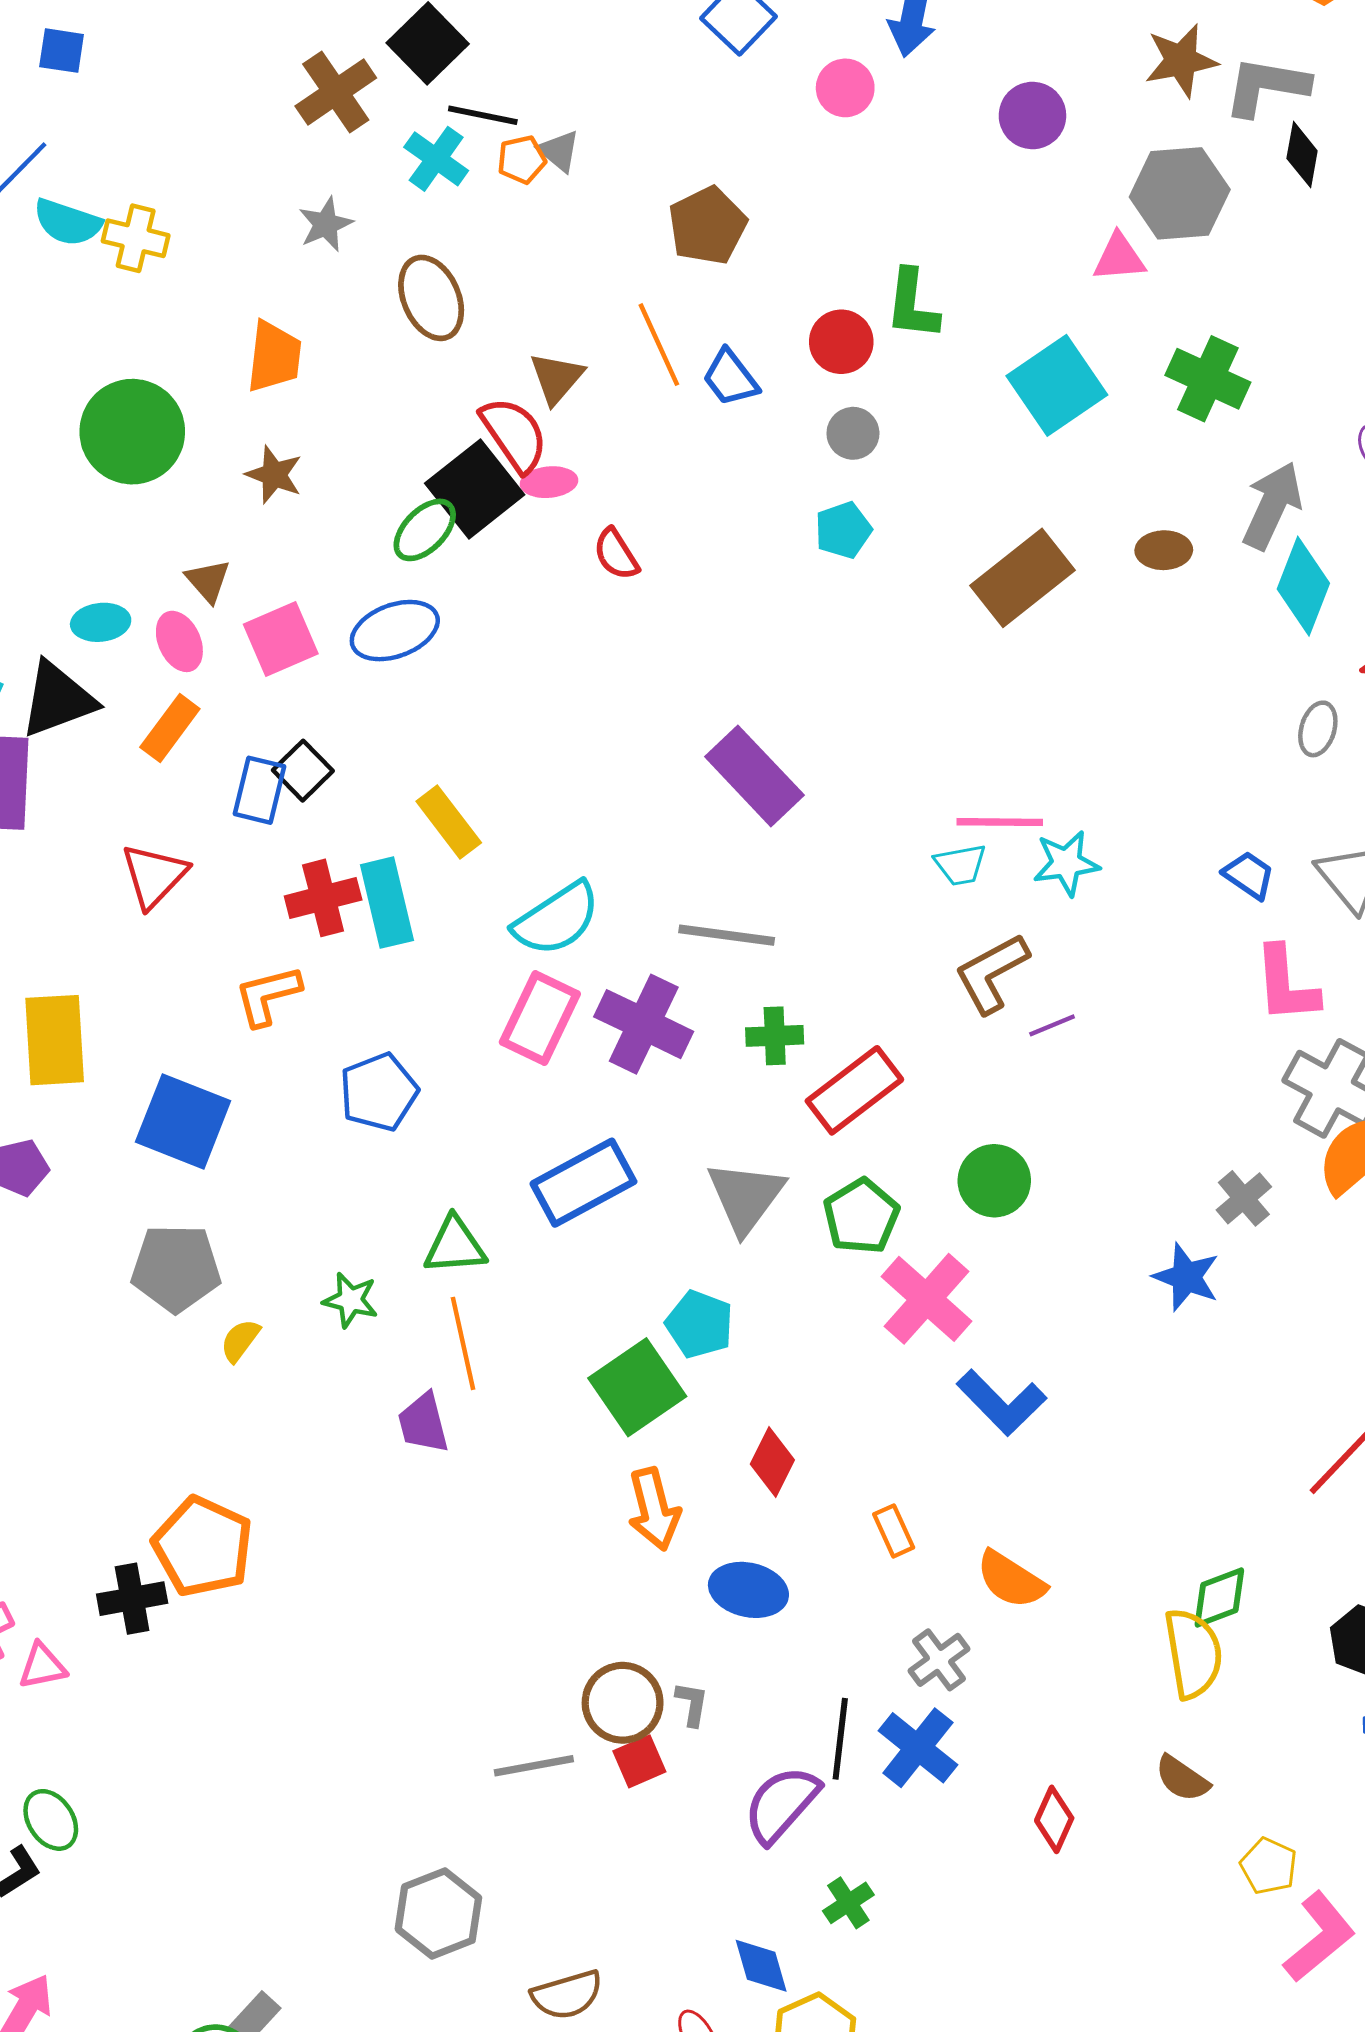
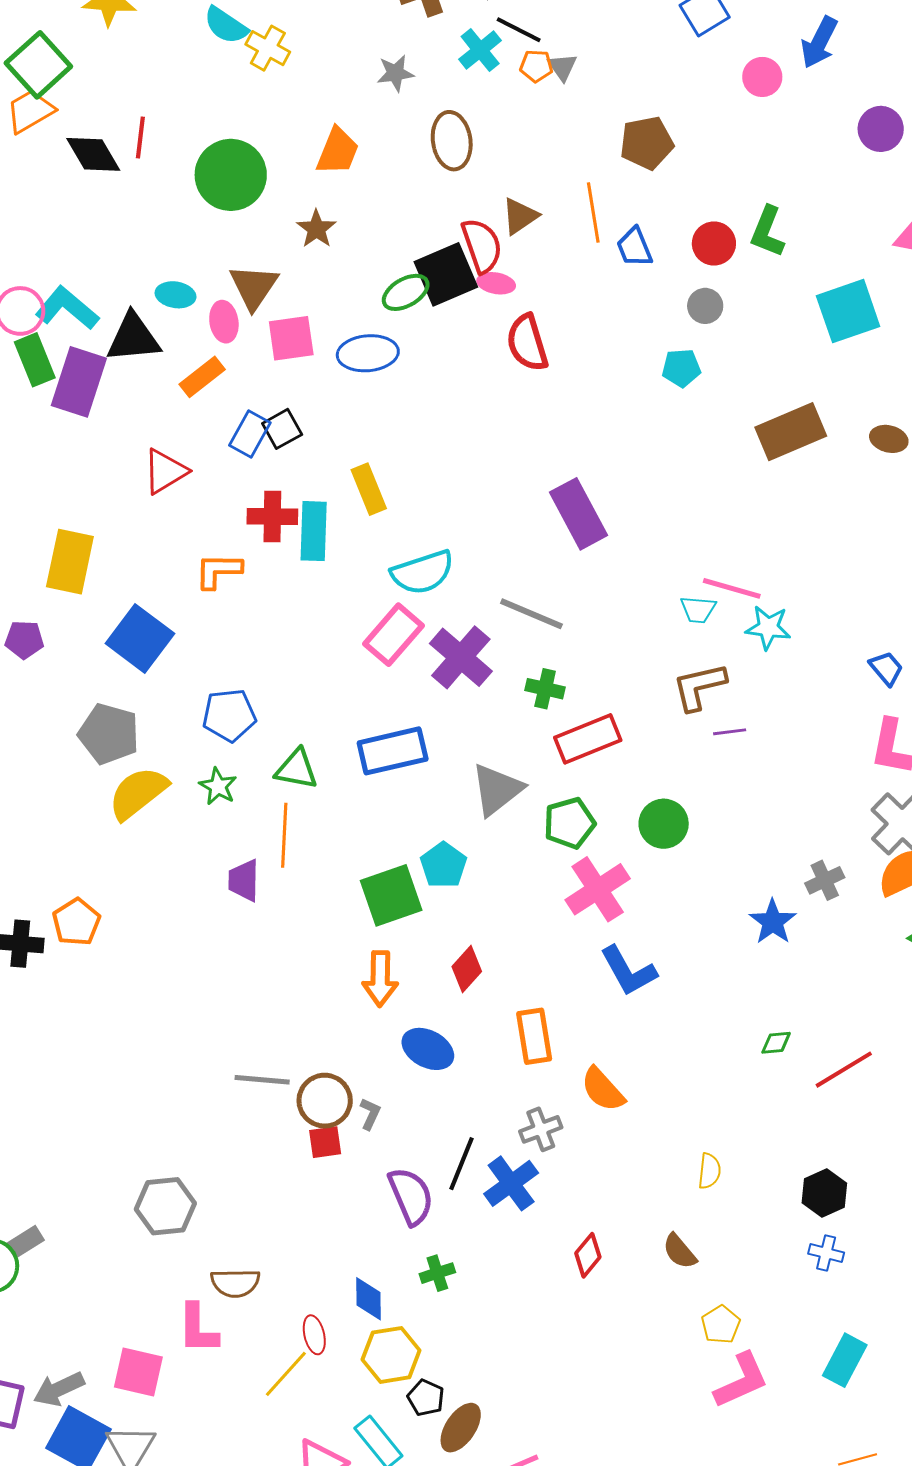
red semicircle: (616, 554) -> (527, 343), size x1.5
brown triangle: (208, 581) -> (254, 287), size x1.6
blue pentagon: (379, 1092) -> (229, 715), moved
yellow semicircle: (240, 1340) -> (138, 793), size x2.0
orange rectangle: (894, 1531) -> (534, 1036), size x1.6
orange pentagon: (203, 1547) -> (76, 922), size x0.7
green diamond: (1219, 1598) -> (776, 1043), moved, size x0.7
yellow semicircle: (1193, 1653) -> (709, 1171), size x0.6
gray line: (534, 1766) -> (262, 1080), moved
purple semicircle: (781, 1804) -> (411, 1196), turned 100

